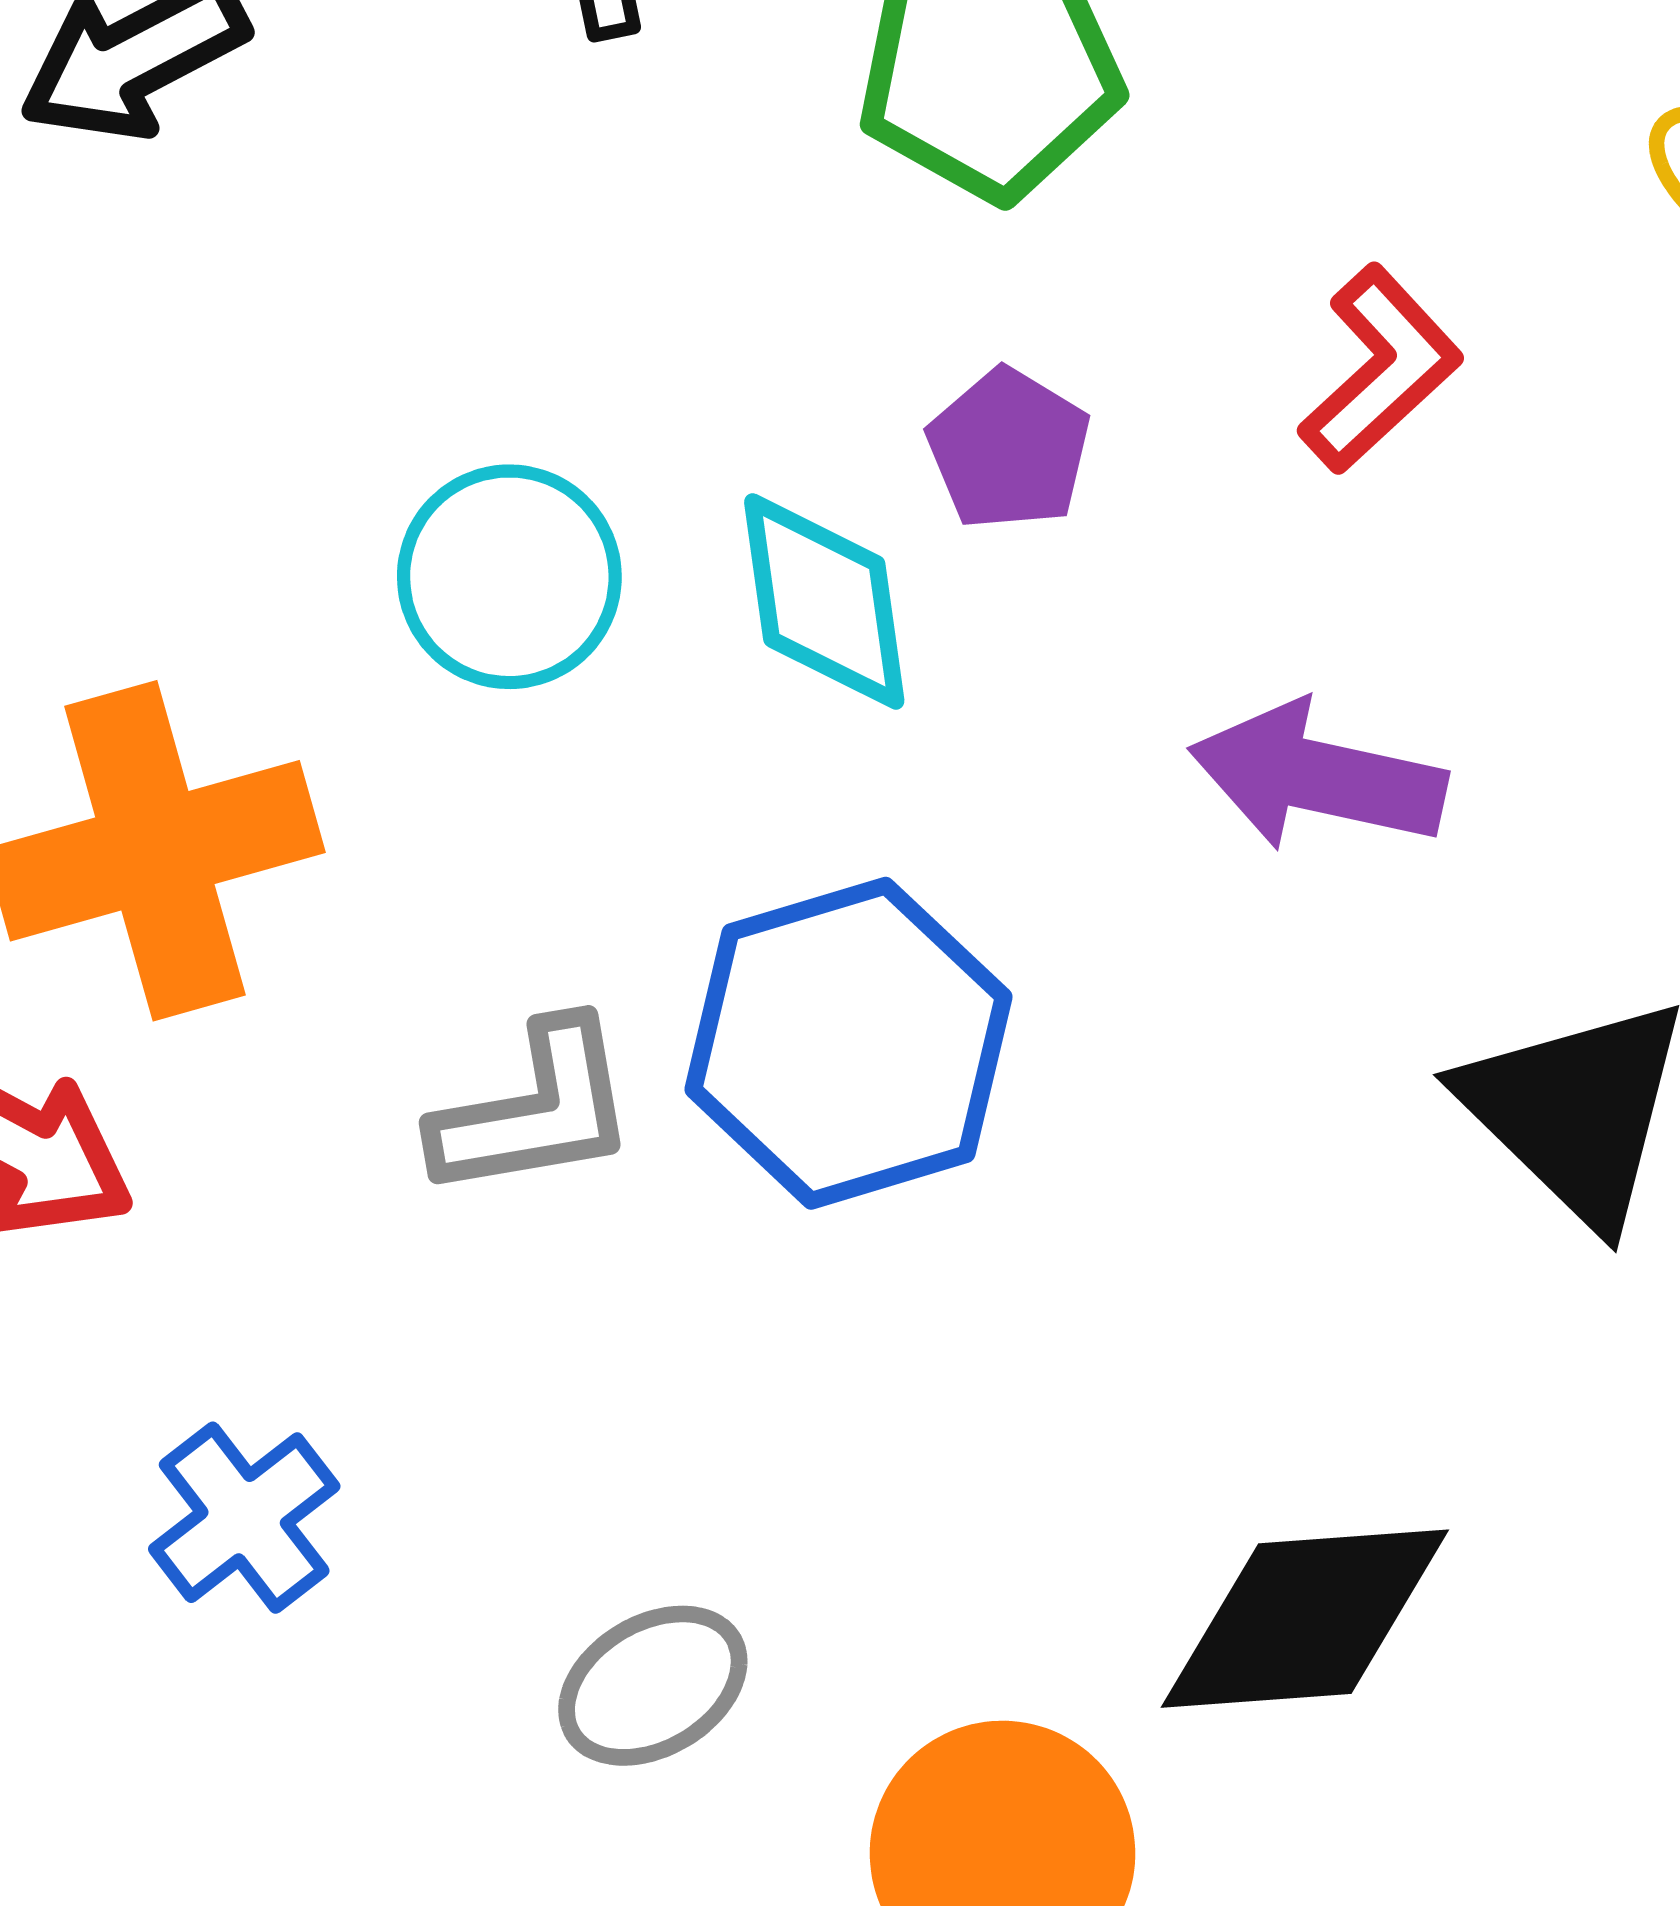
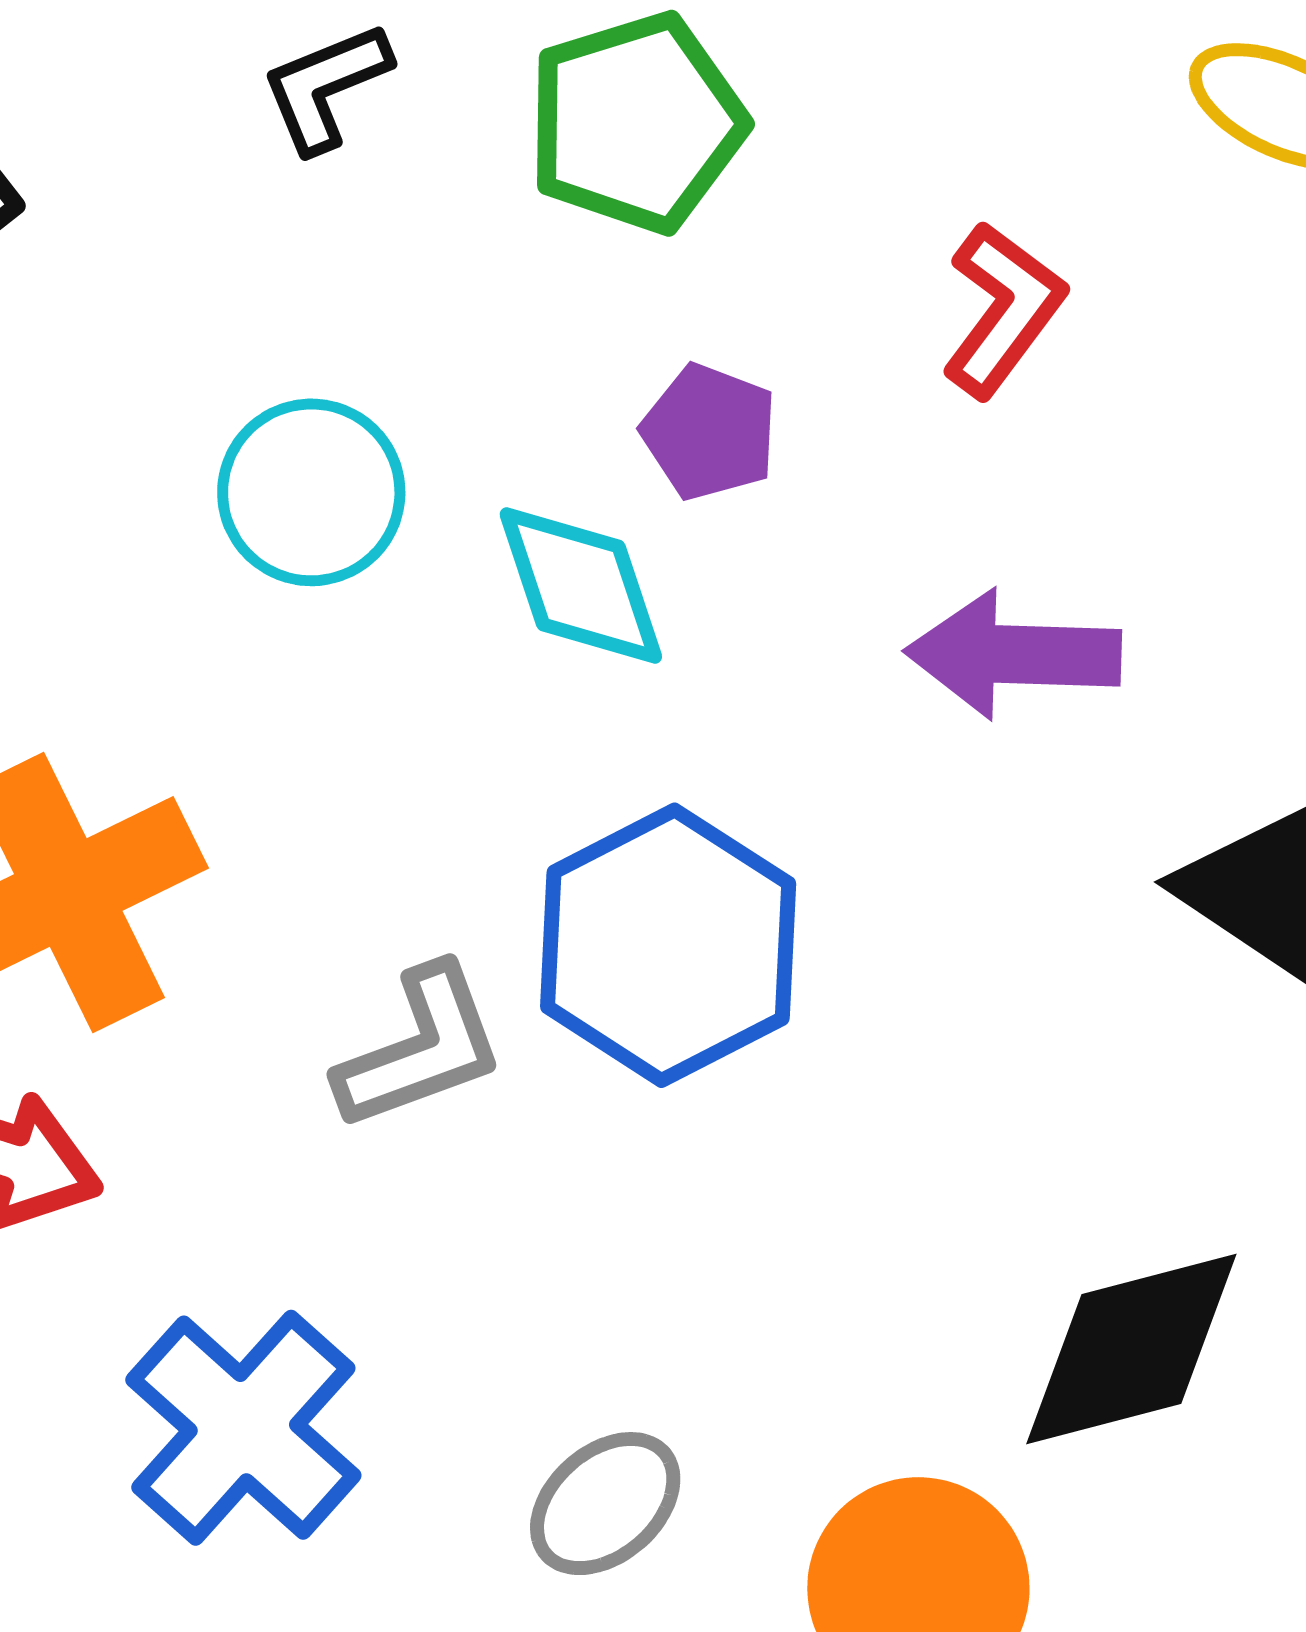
cyan circle: (509, 577) -> (311, 492), moved
blue cross: (244, 1518) -> (243, 1428), size x1.5

